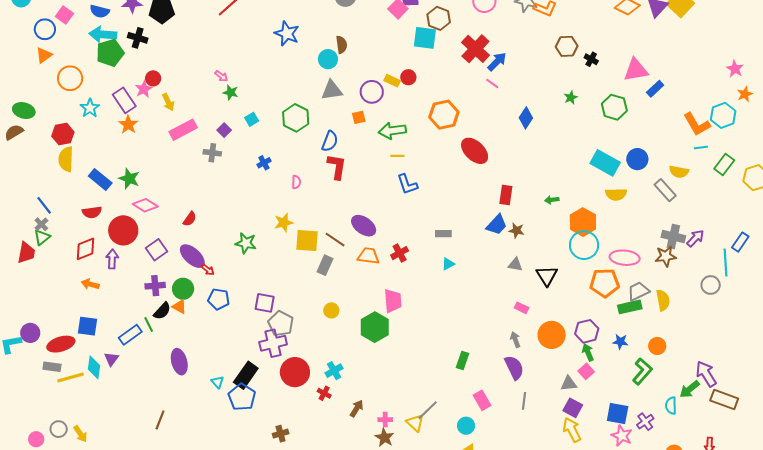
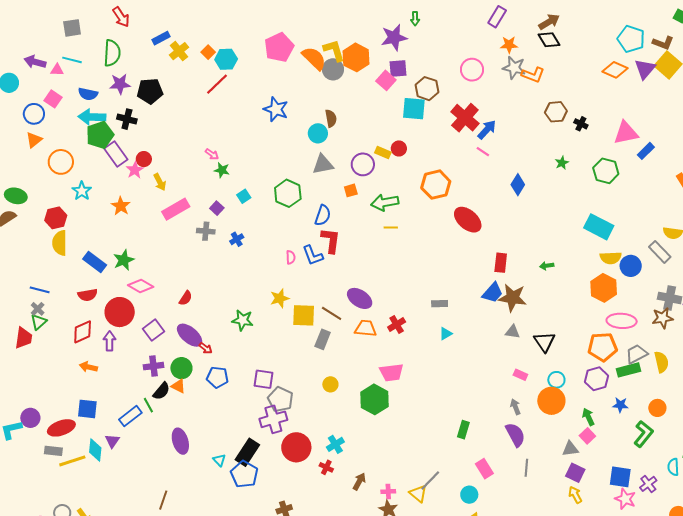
purple rectangle: (124, 100) -> (116, 154), moved
blue circle: (637, 159) -> (631, 266), moved
blue cross: (264, 163) -> (237, 239), moved
green star: (129, 179) -> (124, 260), turned 30
blue L-shape: (407, 184) -> (313, 255), moved
blue line: (44, 205) -> (40, 290), turned -36
orange hexagon: (583, 222) -> (604, 288), moved
brown star: (517, 231) -> (513, 298), size x1.8
cyan circle: (584, 245) -> (556, 380), moved, size x0.6
pink trapezoid: (393, 301) -> (391, 372), turned 90
purple hexagon: (587, 331) -> (596, 379), moved
yellow arrow: (572, 430) -> (575, 495), size x0.7

